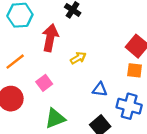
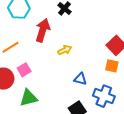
pink square: (44, 83) -> (24, 70), moved
green triangle: (55, 118) -> (29, 98), moved

